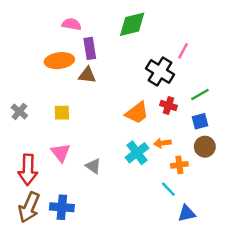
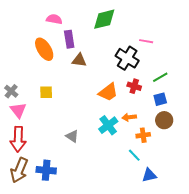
pink line: (183, 51) -> (146, 41), turned 72
orange ellipse: (59, 61) -> (44, 49), turned 65
brown triangle: (87, 75) -> (79, 60), moved
pink triangle: (61, 153) -> (18, 110), moved

